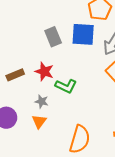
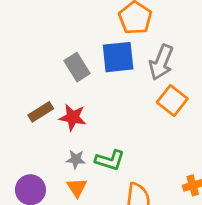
brown rectangle: (15, 75) -> (41, 112), moved
green L-shape: (66, 86) -> (110, 160), moved

